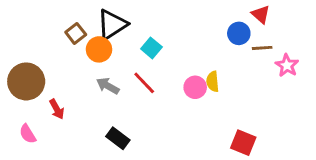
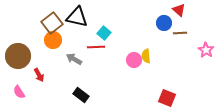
black triangle: (112, 25) -> (77, 17), turned 45
brown square: (76, 33) -> (52, 23), size x1.5
orange circle: (99, 49) -> (53, 40), moved
pink star: (287, 65) -> (206, 50), moved
red line: (144, 83) -> (96, 47), moved, turned -48

